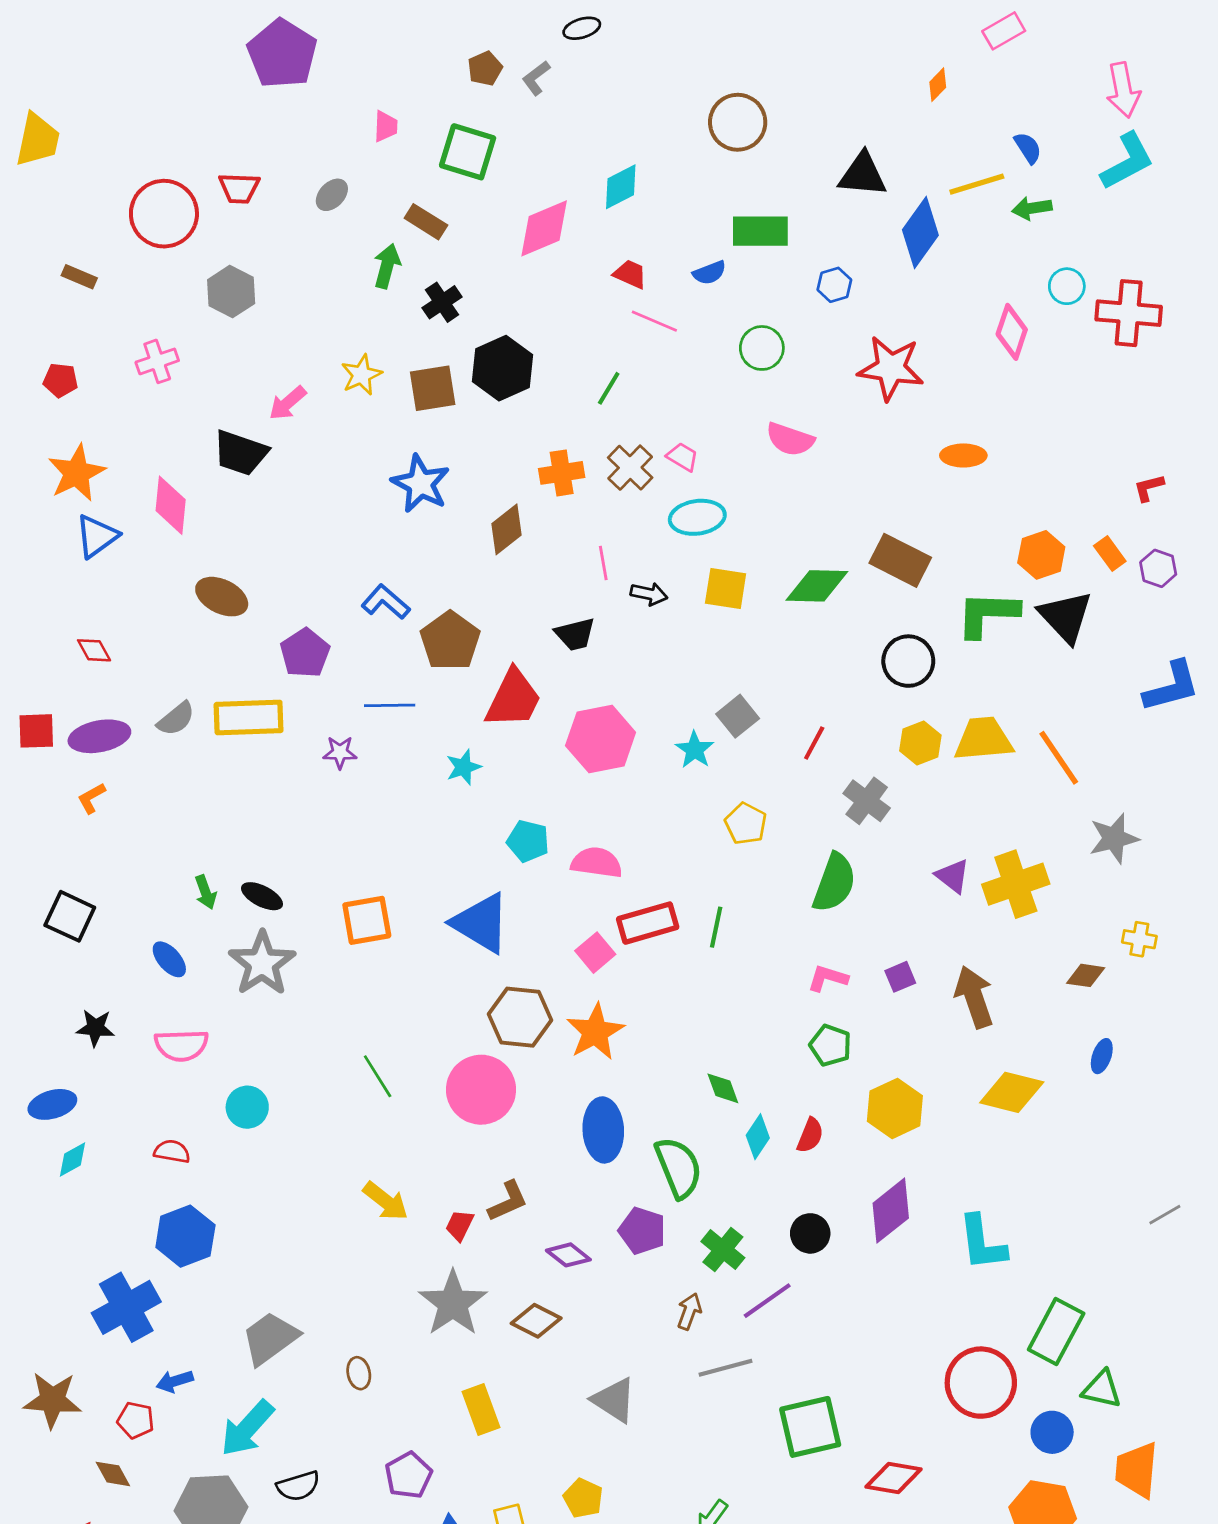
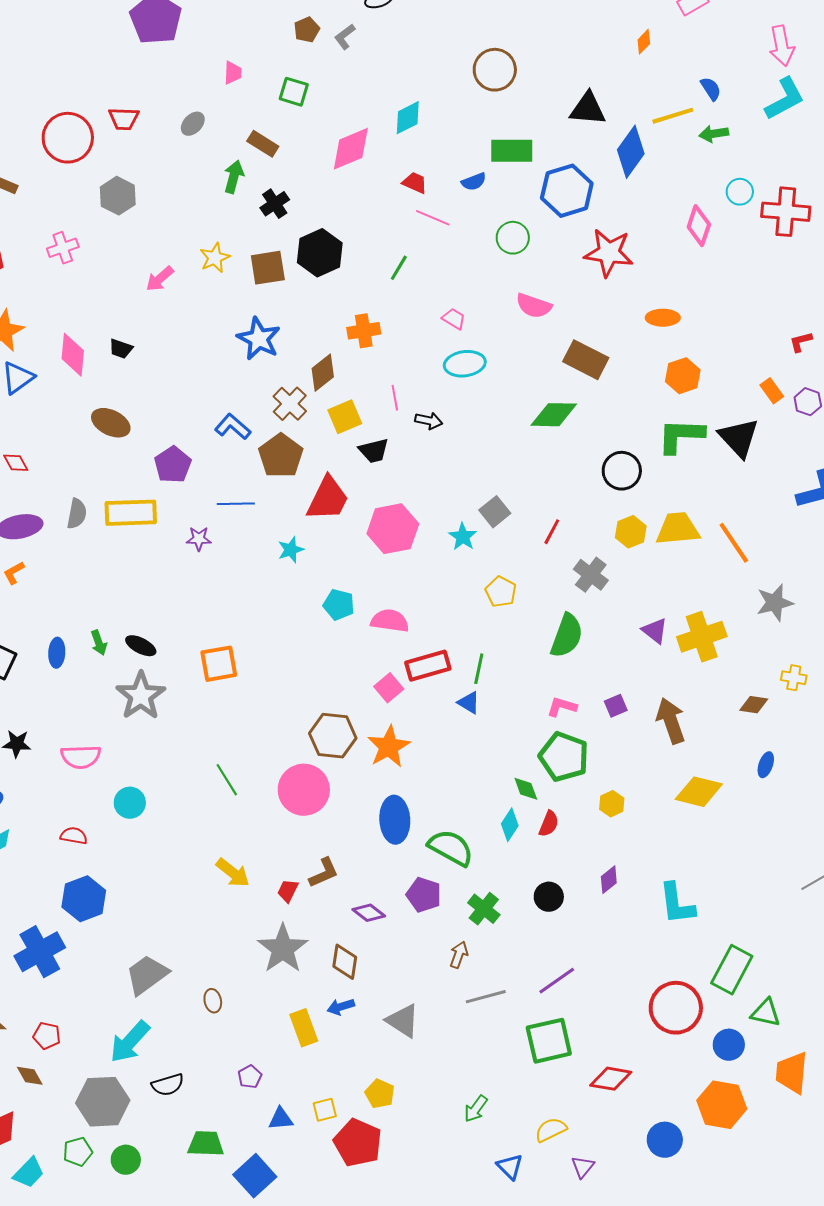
green square: (468, 152) -> (294, 92), size x0.7
blue hexagon: (834, 285) -> (567, 191), size x2.0
black trapezoid: (241, 453) -> (121, 349), moved, size x0.6
brown cross: (630, 468) -> (290, 404), moved
orange hexagon: (1041, 555) -> (683, 376), moved
brown rectangle: (900, 560) -> (586, 360), moved
yellow square: (726, 589) -> (345, 417), moved, turned -32
gray semicircle: (176, 719) -> (77, 514), turned -40
blue triangle: (481, 923) -> (469, 703), moved, size x0.5
blue ellipse: (169, 959) -> (57, 653), moved, turned 44
green pentagon: (830, 1045) -> (564, 757), size x1.6
green diamond: (723, 1088) -> (526, 789), moved
yellow hexagon: (895, 1108) -> (612, 804), size x0.6
green semicircle: (679, 1168) -> (451, 848), turned -39
purple diamond: (891, 1211) -> (609, 880), size x0.6
purple line: (767, 1301) -> (557, 981), moved
brown diamond: (536, 1321) -> (345, 962), turned 72
blue arrow: (175, 1381) -> (341, 1007), moved
purple pentagon: (408, 1475) -> (250, 1077), size x0.7

